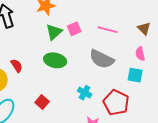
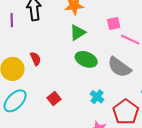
pink square: (74, 29) -> (114, 24), moved
green ellipse: (55, 60) -> (86, 59), moved

